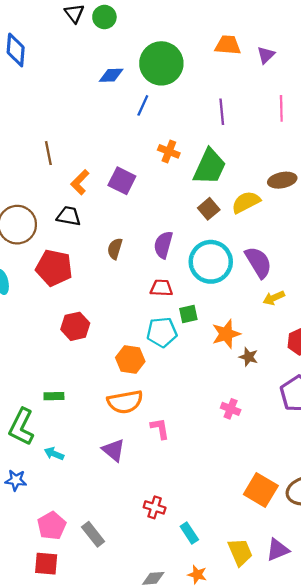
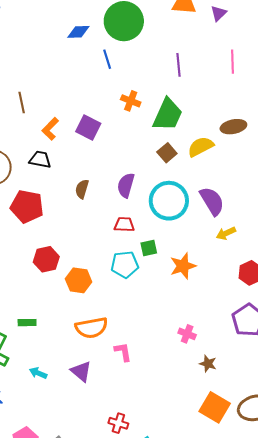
blue line: (143, 105) -> (107, 59), turned -42
brown star: (248, 357) -> (208, 364), moved
orange hexagon: (130, 359) -> (79, 280), moved
cyan arrow: (54, 454) -> (38, 373), moved

